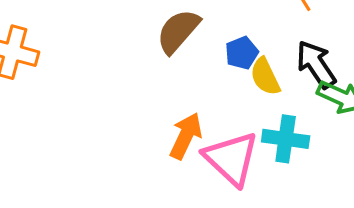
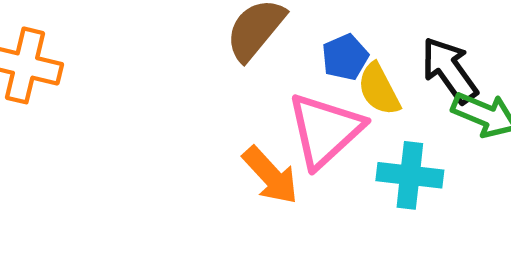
orange arrow: (186, 136) -> (270, 175), turned 114
pink triangle: (231, 158) -> (325, 130), moved, turned 36

